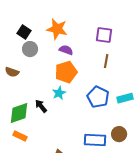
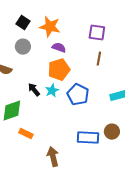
black square: (24, 32) -> (23, 23), moved
blue pentagon: (98, 97) -> (78, 95), moved
black arrow: (41, 106) -> (34, 90), moved
orange rectangle: (20, 136) -> (26, 134), moved

